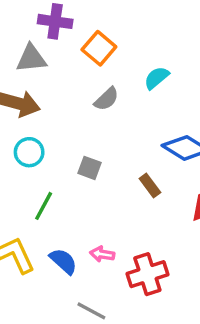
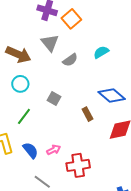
orange square: (99, 48) -> (71, 19), moved
gray triangle: (31, 58) -> (50, 43), moved, turned 48
pink arrow: (102, 254) -> (54, 150), turned 136

